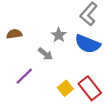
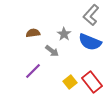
brown semicircle: (14, 34) -> (33, 33), moved

